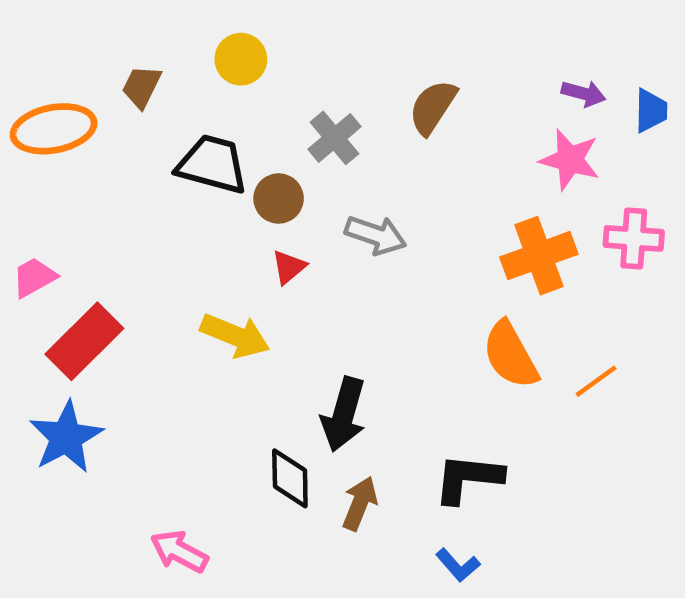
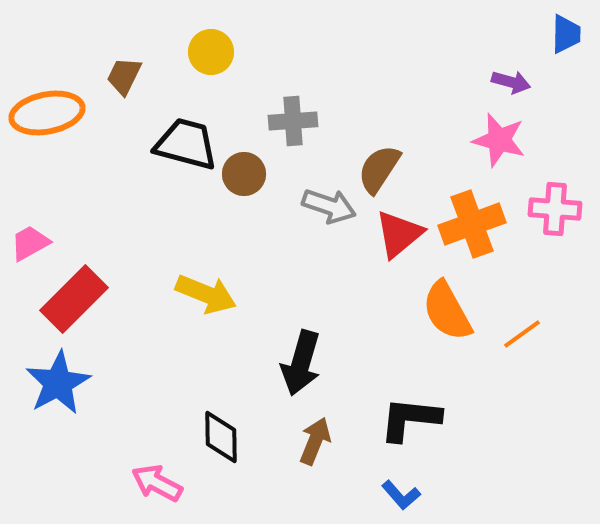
brown semicircle: (433, 107) -> (379, 169), moved
blue trapezoid: (651, 111) -> (566, 34), moved
gray cross: (335, 138) -> (293, 121), turned 36
red triangle: (289, 267) -> (399, 234), moved, size x1.6
black diamond: (290, 478) -> (221, 437), moved

